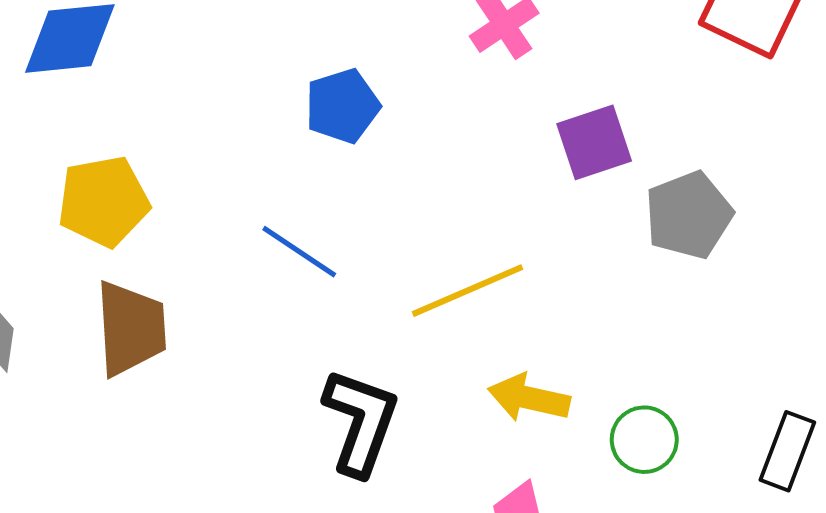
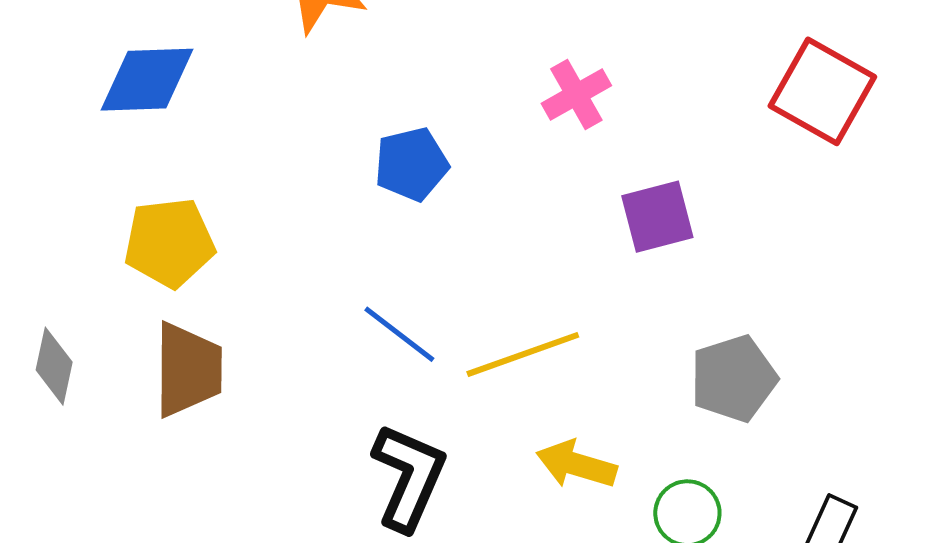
gray pentagon: (689, 215) -> (734, 378), moved
blue line: (299, 252) -> (399, 334), moved

